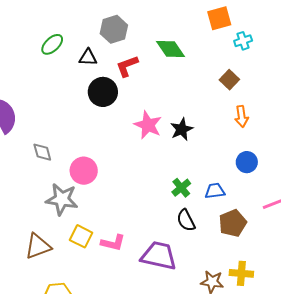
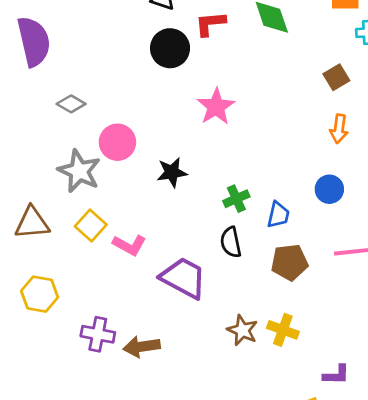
black star: (182, 129) -> (172, 172), moved
gray diamond: (42, 152) -> (71, 104), turned -60
blue trapezoid: (215, 191) -> (278, 215), turned 95

